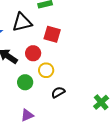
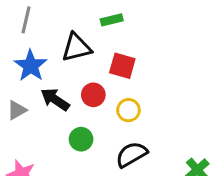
yellow circle: (46, 70) -> (128, 110), moved
black semicircle: (58, 92) -> (132, 154), size x1.5

